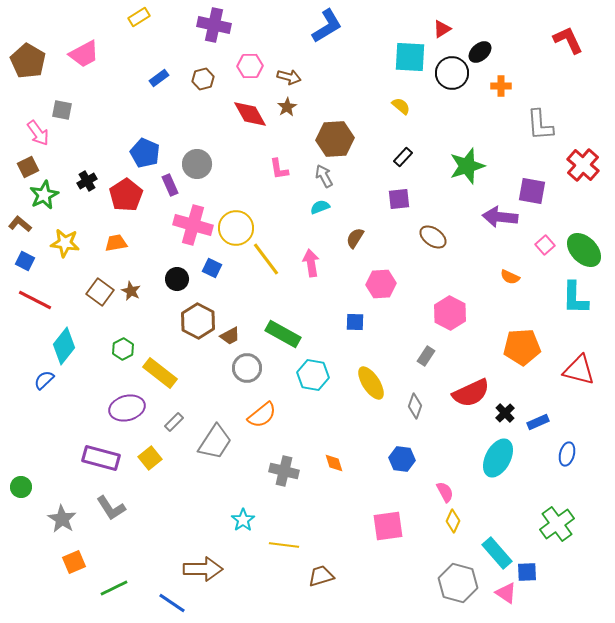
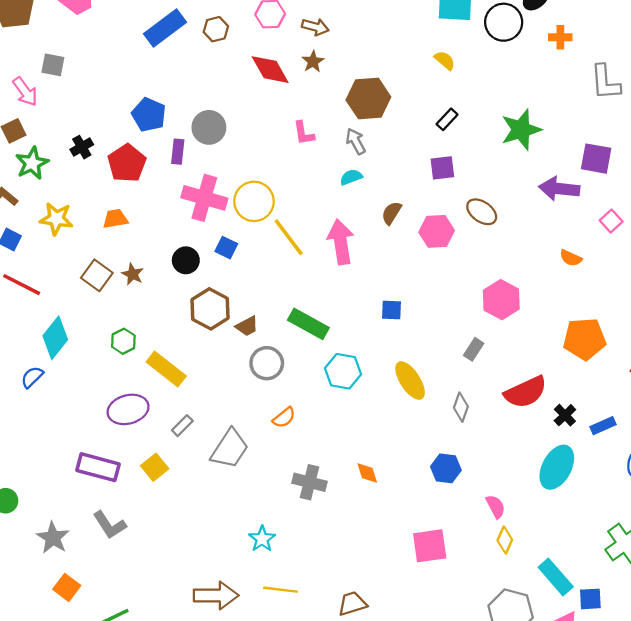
blue rectangle: (159, 78) -> (165, 28), size x1.8
purple rectangle: (170, 185) -> (178, 152), turned 30
pink arrow: (311, 263) -> (341, 242), size x1.4
pink hexagon: (381, 284) -> (437, 231), moved
orange semicircle: (262, 415) -> (284, 418), size x0.7
yellow line: (284, 545) -> (281, 590), moved
orange square: (74, 562) -> (67, 587), turned -30

